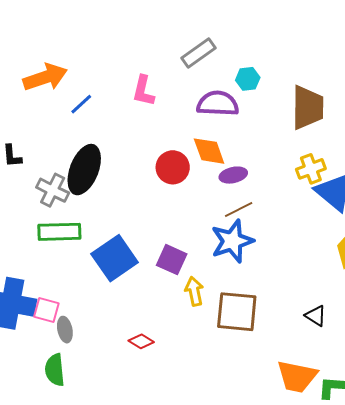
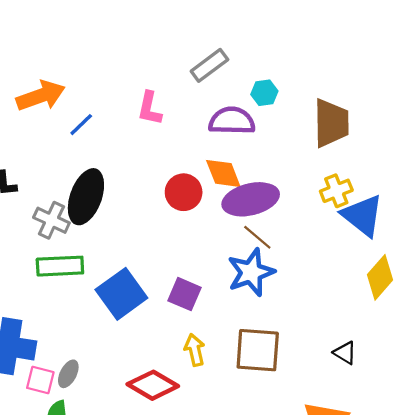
purple ellipse: (233, 175) -> (251, 199), size x1.8
brown line: (239, 210) -> (257, 237), turned 68
yellow arrow: (194, 291) -> (195, 350), moved
pink square: (46, 310) -> (40, 380), moved
gray ellipse: (65, 330) -> (68, 374), turned 40
red diamond: (141, 341) -> (153, 385), size x1.8

